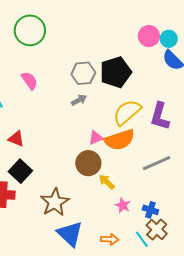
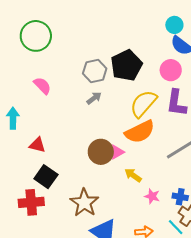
pink circle: (149, 36) -> (171, 70), moved
pink triangle: (96, 138) -> (117, 152), moved
brown circle: (88, 163) -> (101, 152), moved

